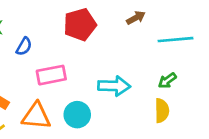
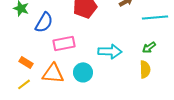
blue semicircle: (24, 46) -> (44, 22), size x1.5

